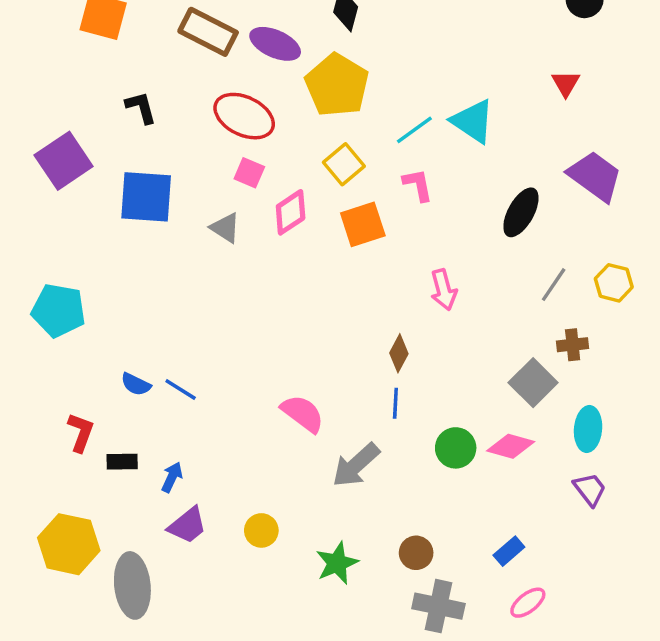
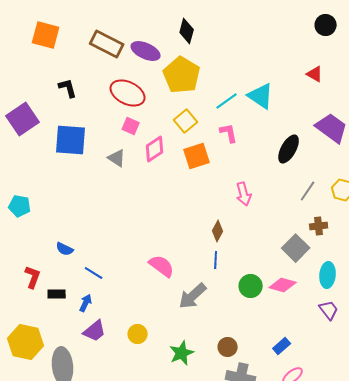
red triangle: (566, 83) -> (315, 74), turned -30
cyan pentagon: (58, 310) -> (20, 206), size x0.7
blue line: (181, 389) -> (94, 273), moved

